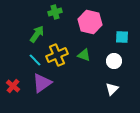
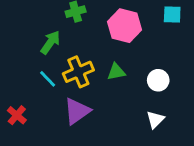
cyan square: (122, 37) -> (172, 14), moved
green triangle: (84, 55) -> (116, 72), turned -32
purple triangle: (42, 83) -> (77, 111), moved

